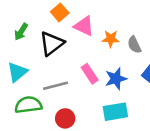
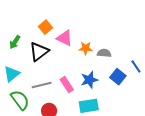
gray semicircle: (134, 45) -> (104, 53), turned 120
pink rectangle: (90, 74) -> (67, 85), moved
green semicircle: (28, 105) -> (20, 100), turned 60

